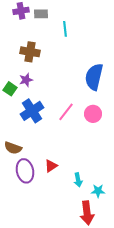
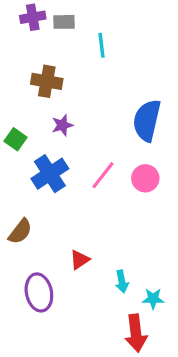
purple star: (26, 80) -> (62, 125), moved
brown semicircle: (13, 148) -> (20, 231), turned -72
purple ellipse: (25, 171) -> (39, 292), moved

